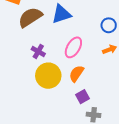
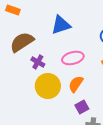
brown semicircle: (30, 17) -> (22, 42), moved
pink ellipse: (73, 47) -> (73, 58), turned 45

